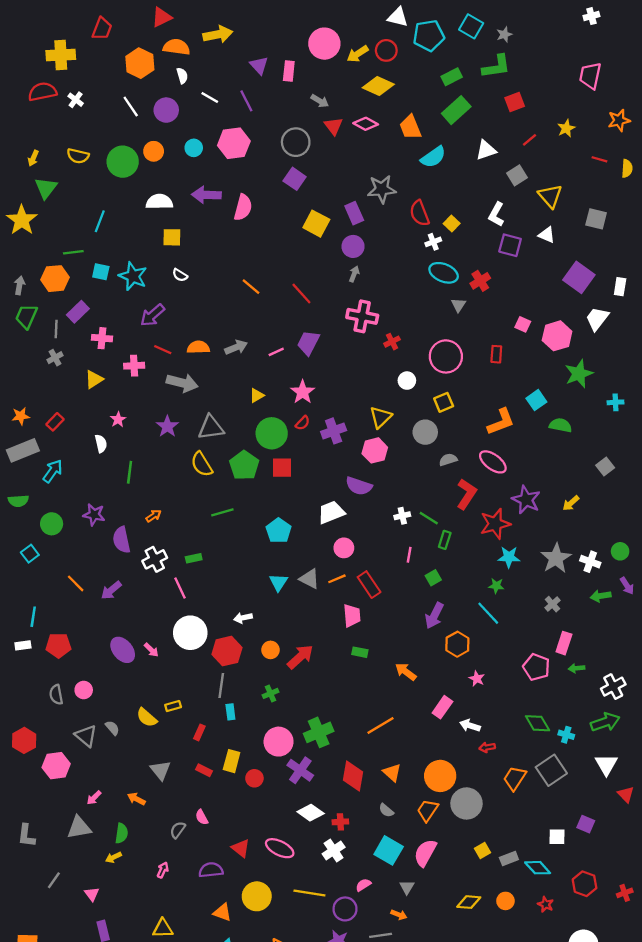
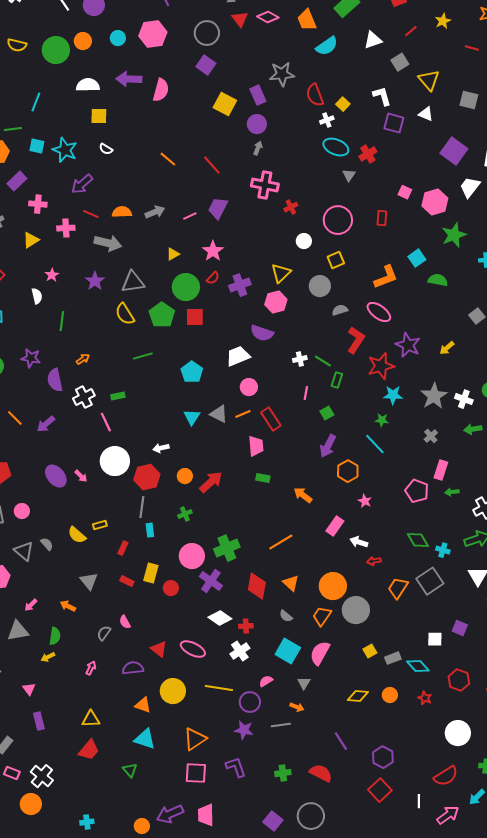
white L-shape: (496, 214) -> (382, 96), turned 135

